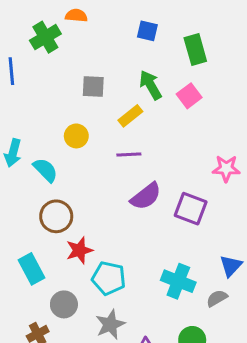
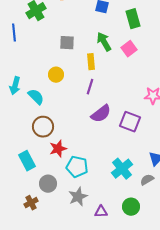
yellow rectangle: (130, 116) -> (91, 62), turned -56
purple line: (129, 155) -> (90, 87), turned -70
cyan cross: (178, 281) -> (122, 169), turned 30

